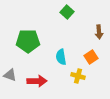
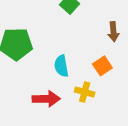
red arrow: (37, 81) -> (46, 99), moved

